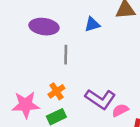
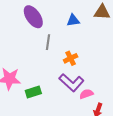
purple ellipse: (44, 27) -> (33, 17), turned 40
orange cross: (56, 91) -> (71, 58), moved

